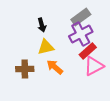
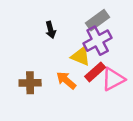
yellow triangle: (46, 47) -> (81, 56), moved, turned 36
red rectangle: (88, 51) -> (95, 72), moved

